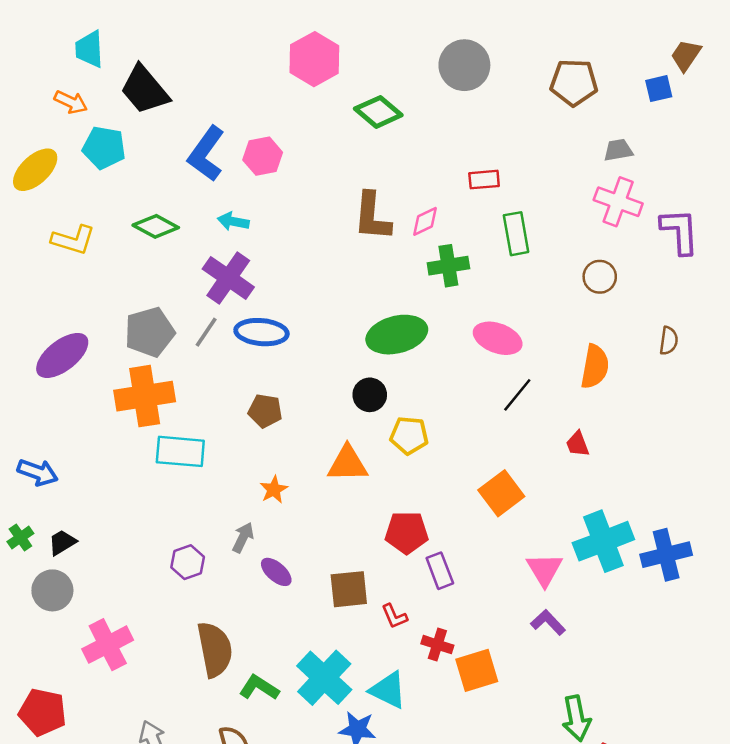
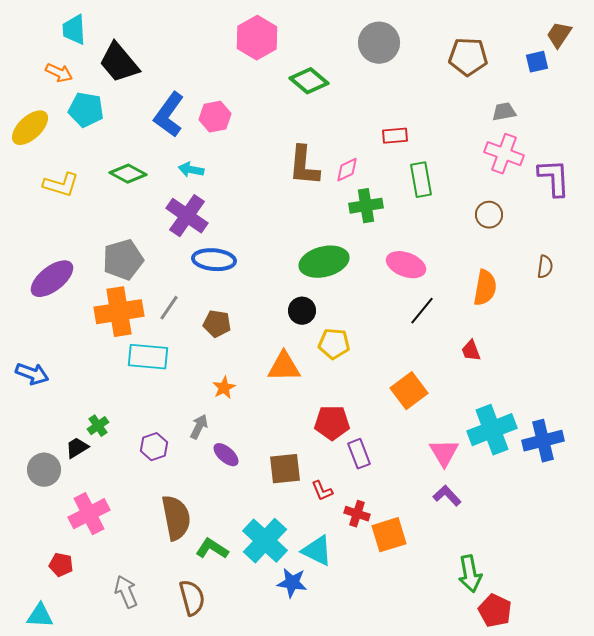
gray line: (206, 332) -> (169, 308), moved
green cross: (20, 538) -> (98, 426), moved
black trapezoid: (62, 542) -> (77, 448), moved
red pentagon: (43, 712) -> (61, 565), moved, size x0.6

